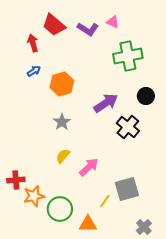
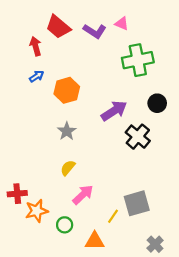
pink arrow: (89, 167) -> (83, 195), moved
green circle: (60, 209) -> (65, 225), size x0.6

